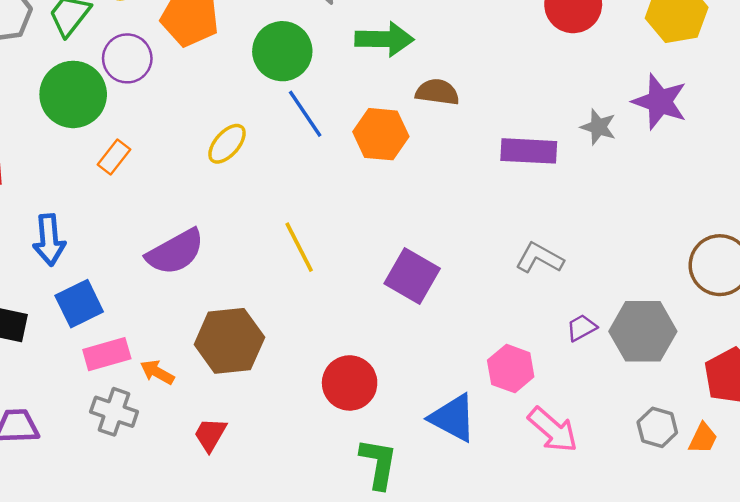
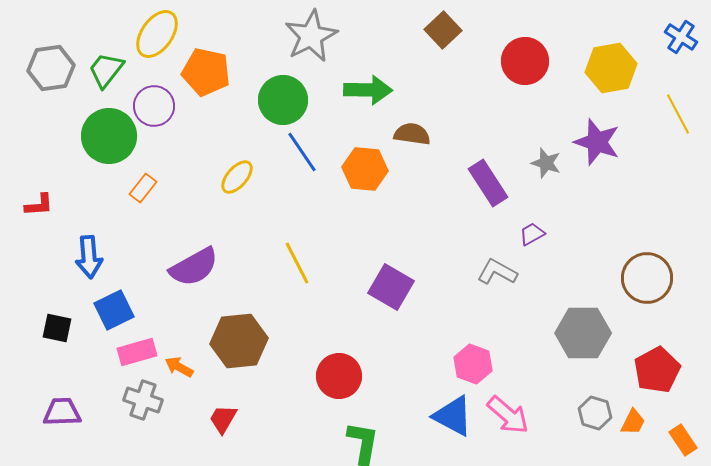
purple rectangle: (529, 151) -> (488, 183), turned 54
purple trapezoid: (582, 328) -> (532, 234), moved
blue triangle: (453, 418) -> (453, 416), moved

